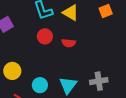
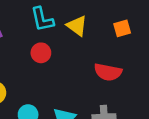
red semicircle: (69, 43) -> (108, 72), moved, size x1.5

